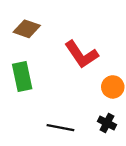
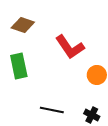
black cross: (107, 123) -> (92, 115), moved

